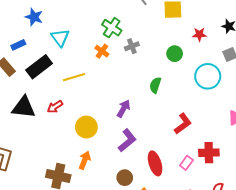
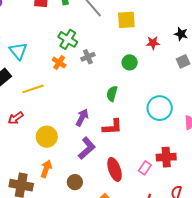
cyan circle: (208, 76) -> (160, 108), moved
red L-shape: (183, 124) -> (112, 127), moved, turned 35
brown circle: (125, 178) -> (75, 182), moved

